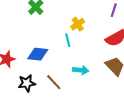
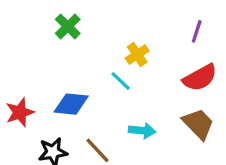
cyan line: (68, 40) -> (121, 81), turned -32

